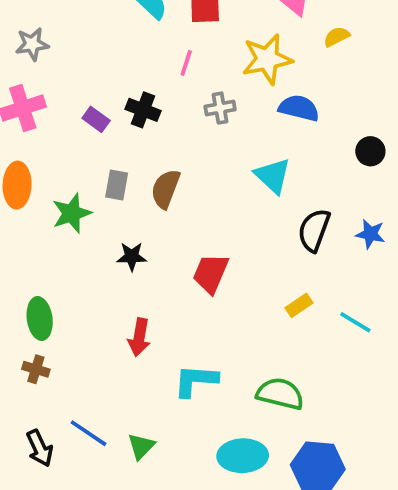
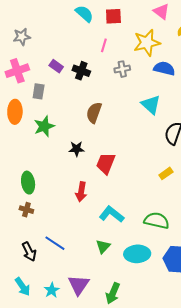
purple rectangle: (96, 119) -> (56, 66), moved
gray rectangle: (117, 185) -> (39, 91), moved
red trapezoid: (211, 273) -> (106, 163), moved
cyan L-shape: (196, 381) -> (112, 214), turned 35
green triangle: (141, 446) -> (103, 246), moved

